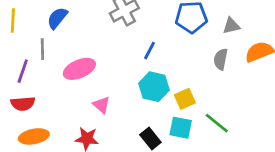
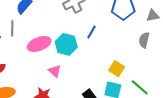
cyan hexagon: (154, 87) -> (66, 44), moved
yellow square: (185, 99) -> (117, 69), turned -35

